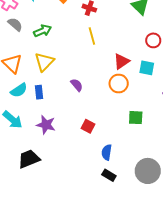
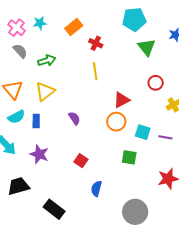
cyan square: (147, 68) -> (143, 132), moved
black rectangle: (109, 175) -> (54, 209), moved, size x1.5

